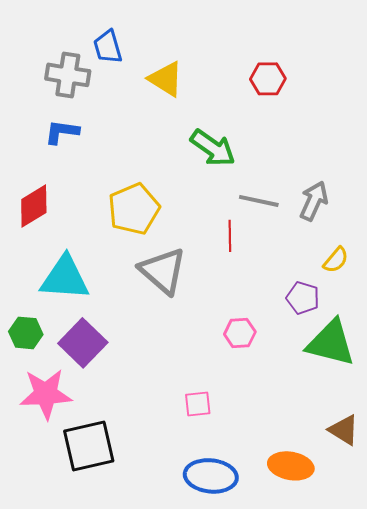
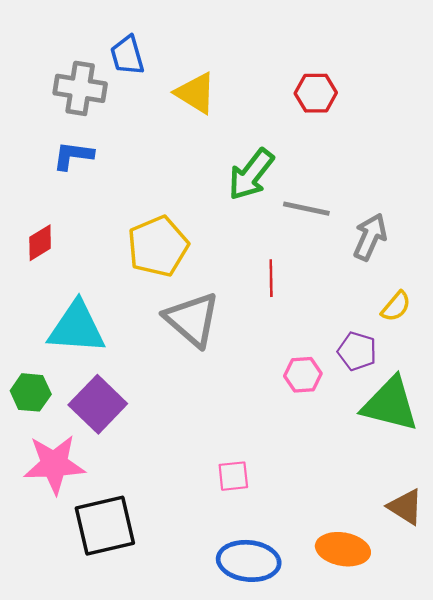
green arrow: (213, 148) -> (251, 174), turned 93
gray line: (259, 201) -> (306, 209), moved
red diamond: (34, 206) -> (40, 243), size x0.7
pink hexagon: (240, 333) -> (303, 375), moved

